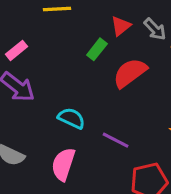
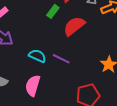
purple line: (116, 140) -> (61, 59), moved

